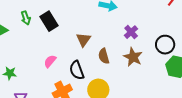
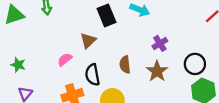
black rectangle: (49, 21) -> (106, 15), moved
brown triangle: (83, 40) -> (88, 41), moved

